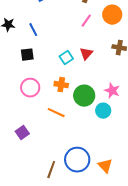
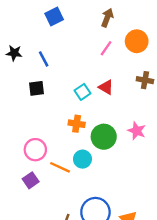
red triangle: (86, 54) -> (106, 87), turned -40
pink circle: (30, 88) -> (35, 150), moved
cyan circle: (103, 111) -> (82, 159), moved
orange line: (56, 113) -> (60, 167), moved

